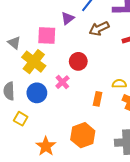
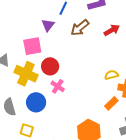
red circle: (78, 61) -> (50, 66), moved
orange rectangle: (98, 99) -> (111, 103), moved, turned 48

